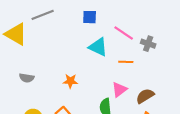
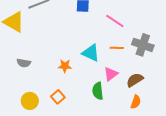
gray cross: (148, 44) -> (143, 45), moved, size x1.5
cyan triangle: (98, 47) -> (91, 53), moved

